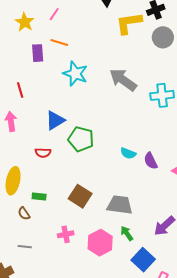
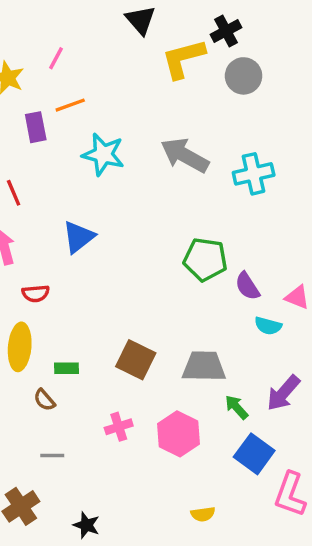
orange line: (59, 43) -> (70, 105), turned -30
green pentagon: (81, 139) -> (205, 259), moved
red semicircle: (43, 153) -> (36, 293), moved
cyan semicircle: (128, 153) -> (268, 326), moved
green arrow: (127, 233) -> (237, 407), moved

